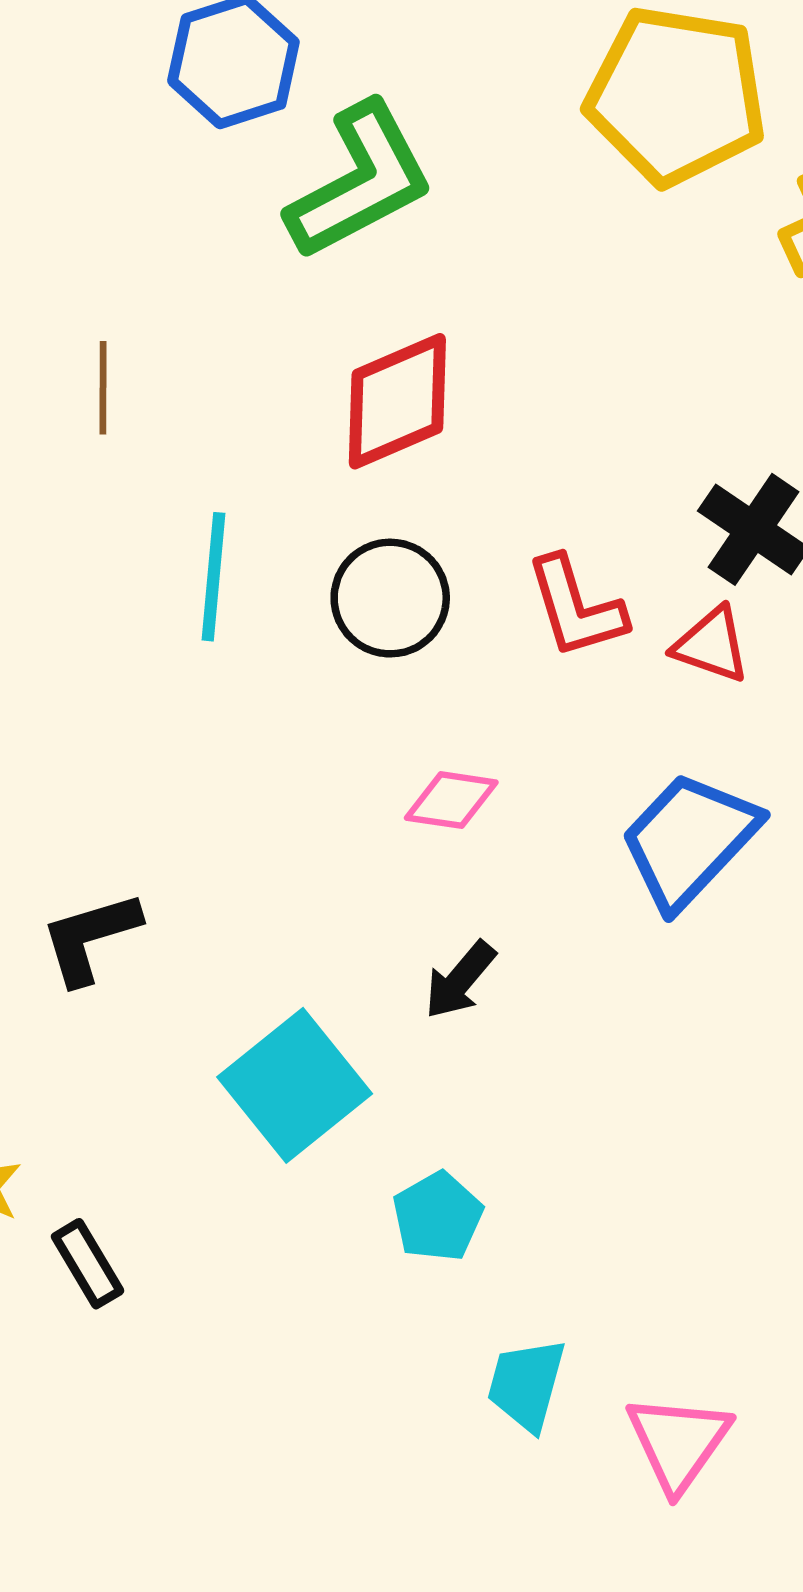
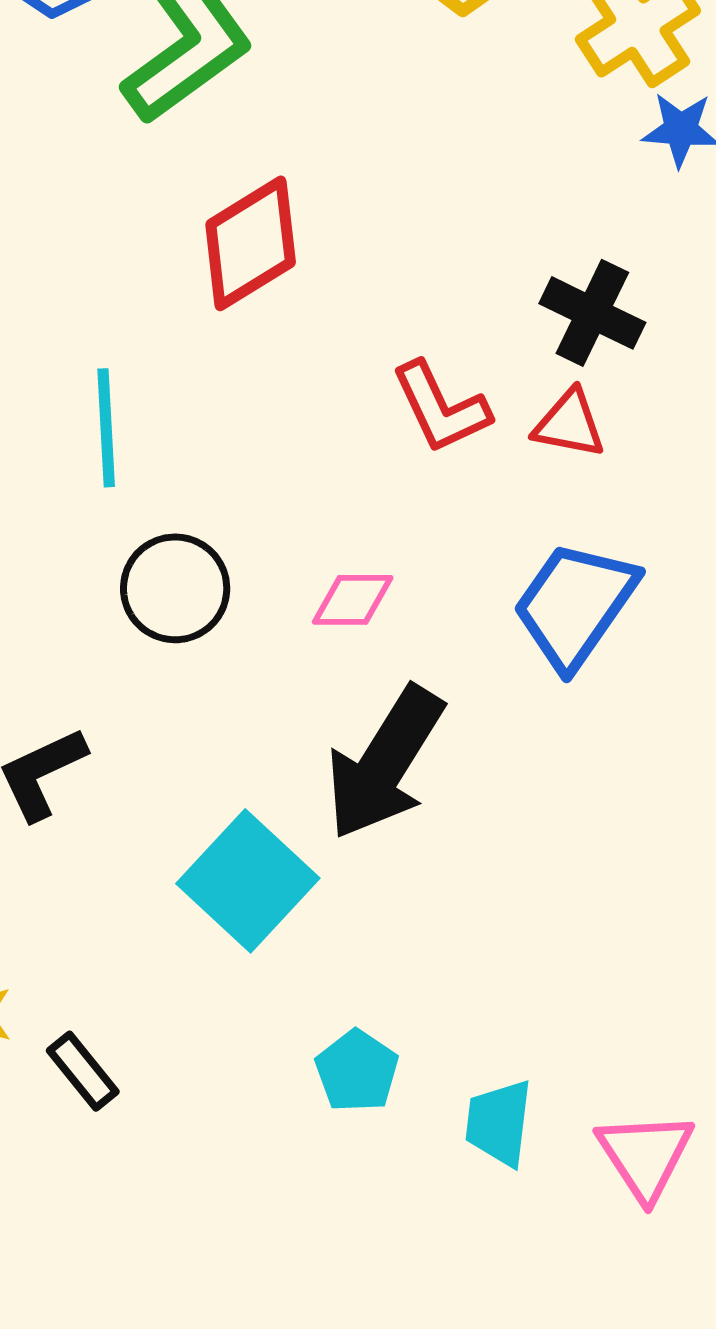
black circle: (390, 598) -> (175, 588), moved
black arrow: (460, 980) -> (385, 763), size x2.0
cyan pentagon: (438, 1217) -> (357, 1071), moved

